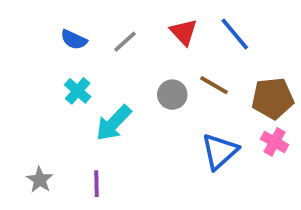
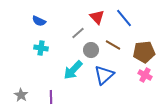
gray line: (125, 42) -> (78, 33), moved
cyan cross: (78, 91) -> (41, 48), turned -32
cyan arrow: (114, 123) -> (73, 70), moved
blue triangle: (220, 151) -> (104, 75), moved

